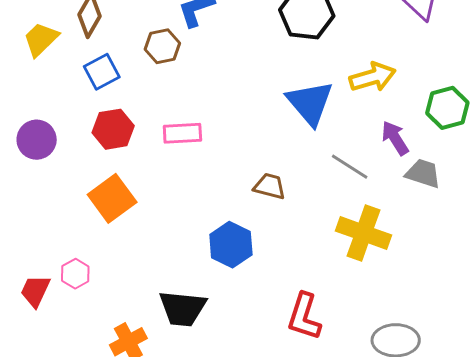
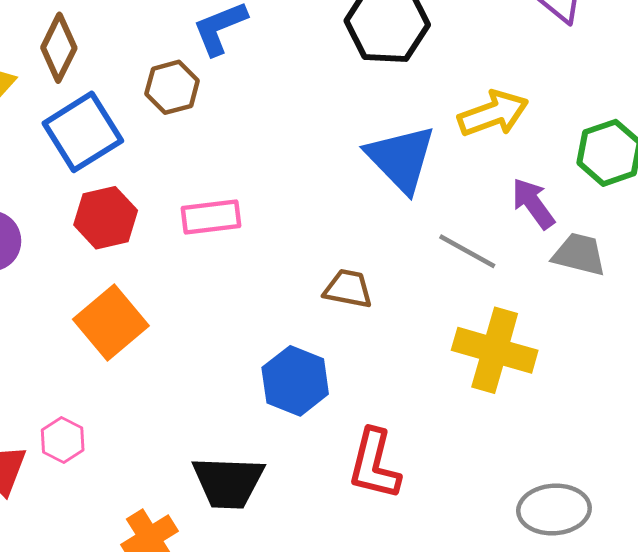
blue square: (102, 72) -> (83, 132), size x1.4
red L-shape: (304, 317) -> (374, 464), moved

